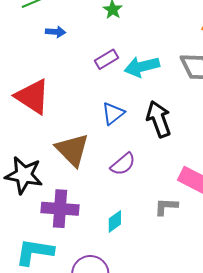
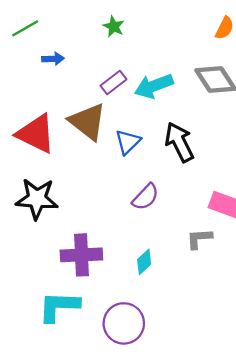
brown triangle: (72, 150) -> (88, 122), moved
black star: (24, 175) -> (37, 199), moved

